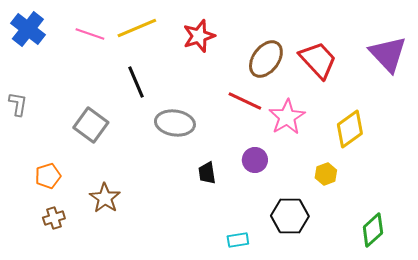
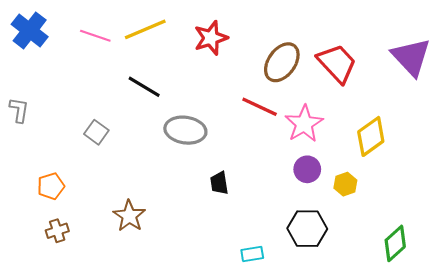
black line: (136, 82) -> (144, 87), turned -36
gray square: (91, 125) -> (96, 132), size x0.7
purple circle: (255, 160) -> (307, 169), moved
brown star: (105, 198) -> (129, 216), moved

